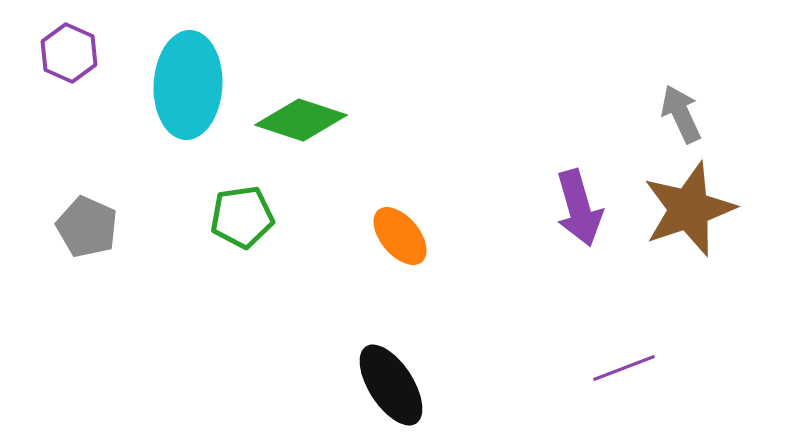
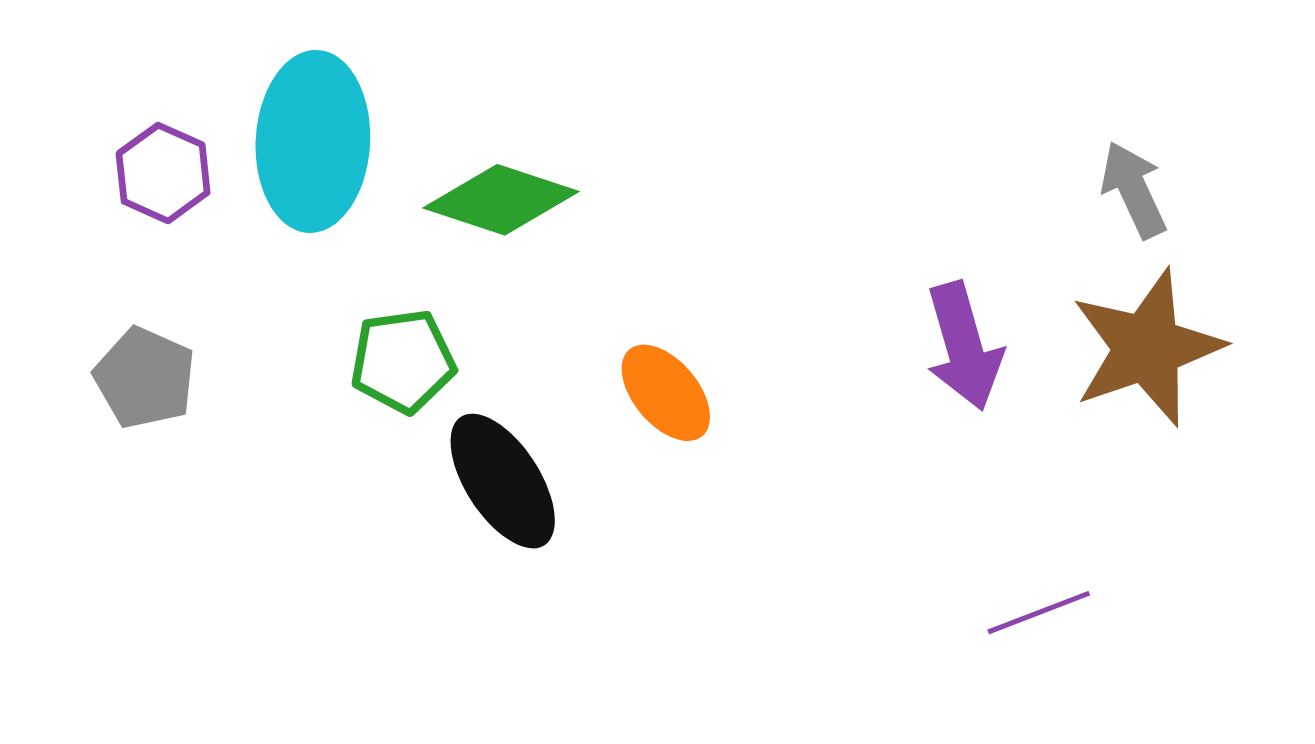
purple hexagon: (69, 53) -> (163, 173), moved
black ellipse: (391, 385) -> (503, 481), moved

